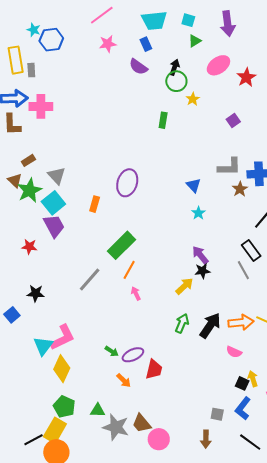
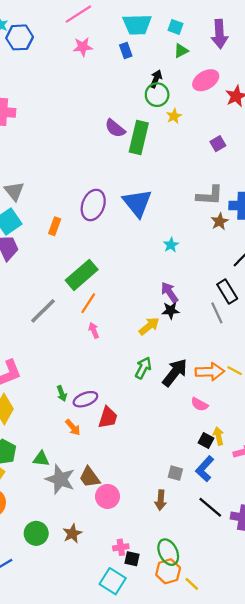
purple semicircle: (138, 67) -> (115, 128), moved
green rectangle: (163, 120) -> (139, 137), size x1.8
blue triangle: (194, 185) -> (137, 203), moved, size x1.8
green arrow: (112, 351) -> (62, 393), turned 32

